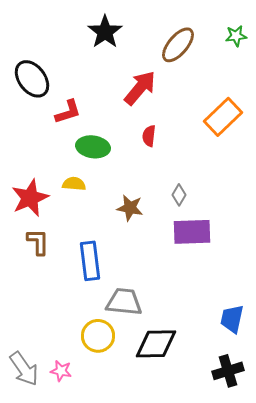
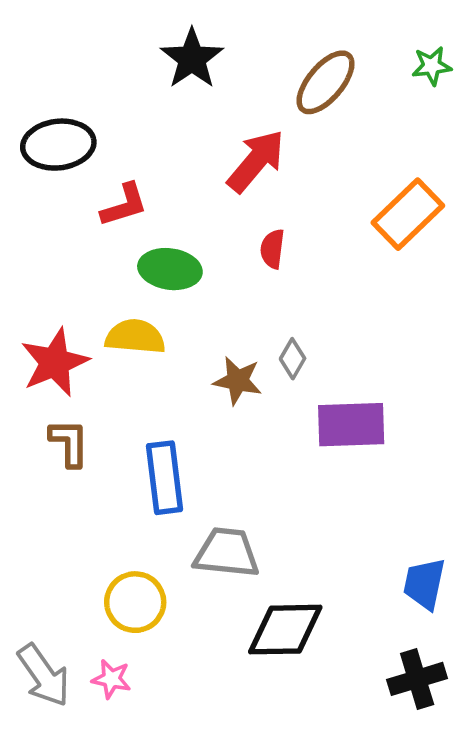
black ellipse: (32, 79) -> (58, 145), turned -60
yellow semicircle: (74, 184) -> (135, 337), size x1.4
gray diamond: (179, 195) -> (293, 359), moved
yellow circle: (98, 336) -> (135, 602), moved

